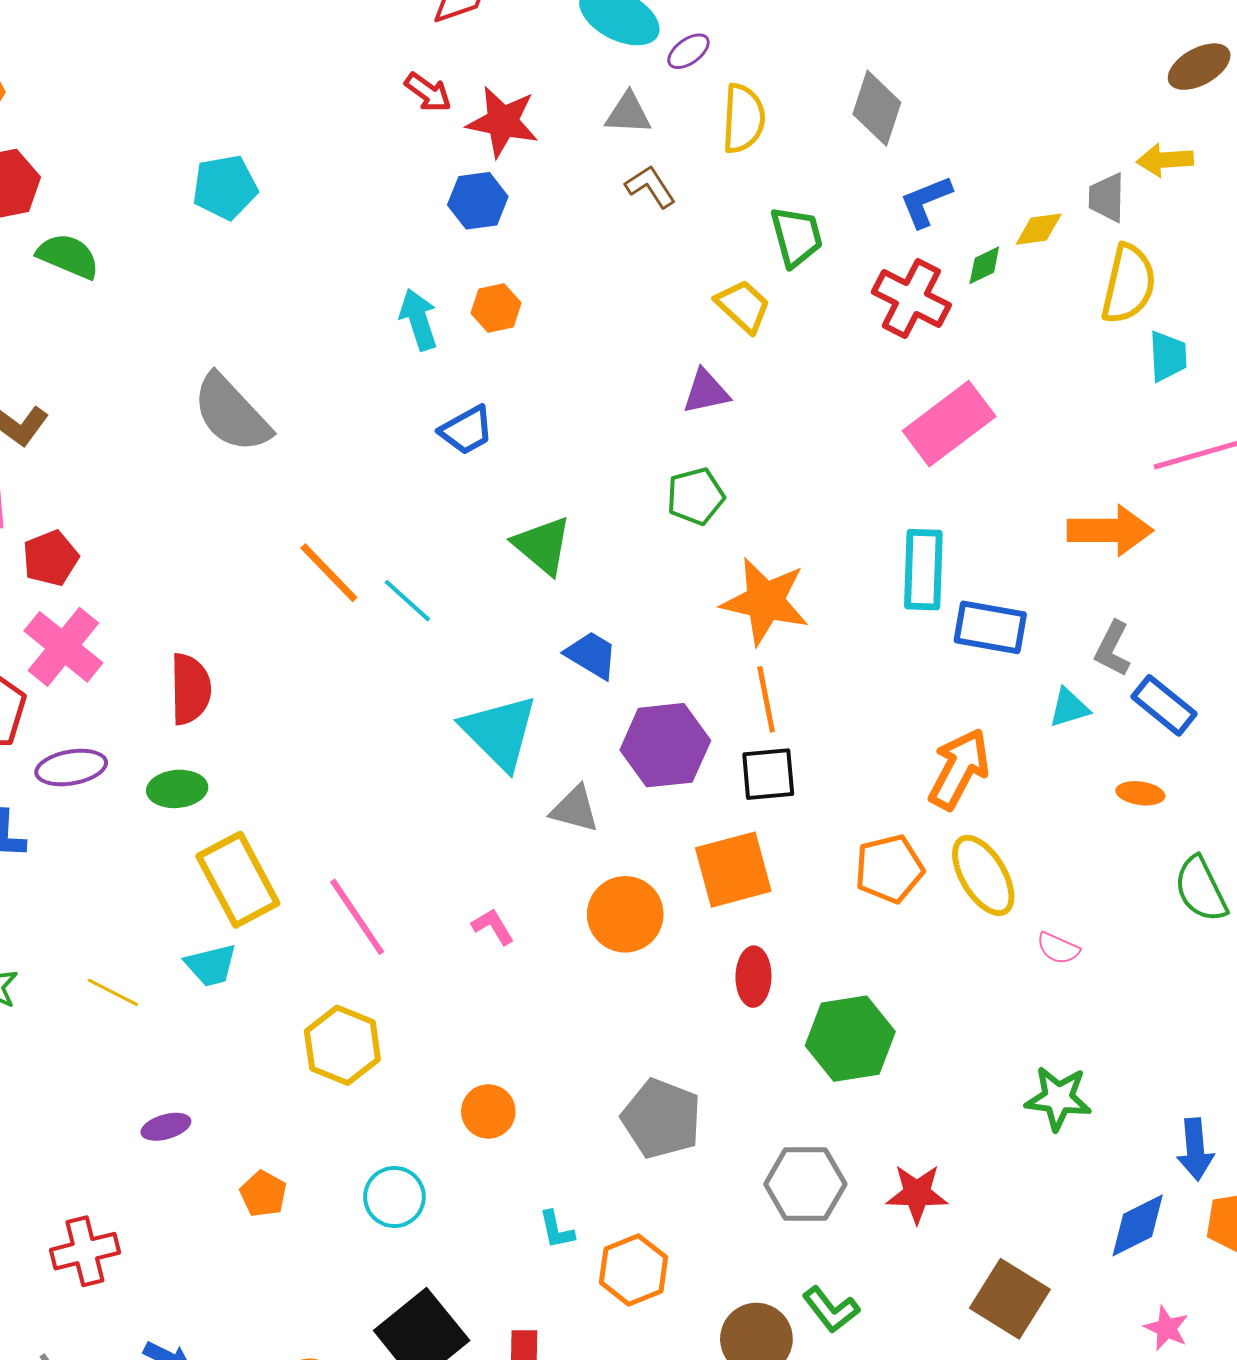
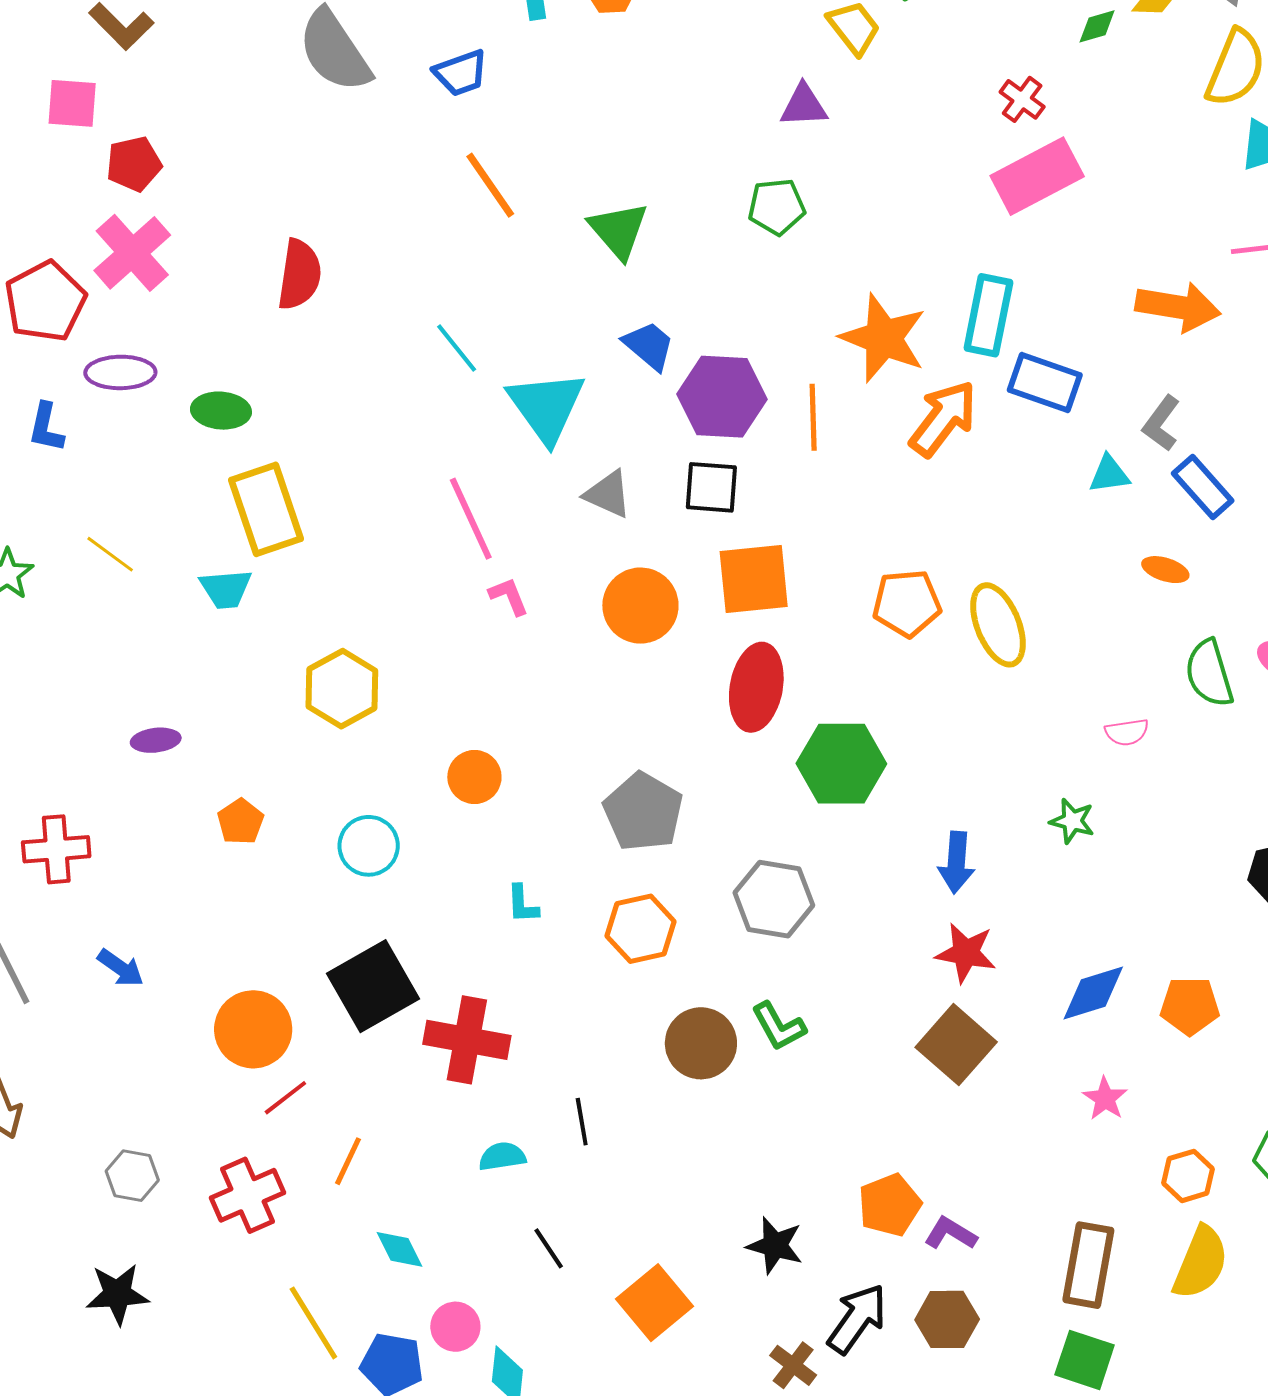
red cross: (911, 299) -> (1022, 99), moved, size x0.6
blue trapezoid: (466, 430) -> (461, 73), moved
orange line: (329, 573) -> (490, 185), moved
cyan line: (407, 601) -> (457, 348), moved
orange star: (765, 601) -> (883, 338), moved
red semicircle: (190, 689) -> (299, 275), moved
purple hexagon: (665, 745) -> (722, 397), moved
orange arrow: (959, 769) -> (943, 419), moved
black square: (768, 774) -> (711, 487), moved
pink line: (357, 917) -> (471, 519), moved
pink semicircle: (1058, 948) -> (1127, 732), moved, turned -42
red ellipse: (753, 977) -> (756, 687), size x1.5
yellow line: (113, 992) -> (110, 554), moved
green star: (1058, 1098) -> (1072, 821), moved, size x0.7
blue arrow: (1195, 1149) -> (956, 862), moved
red star: (917, 1194) -> (966, 953), moved
orange hexagon: (633, 1270) -> (641, 929), moved

